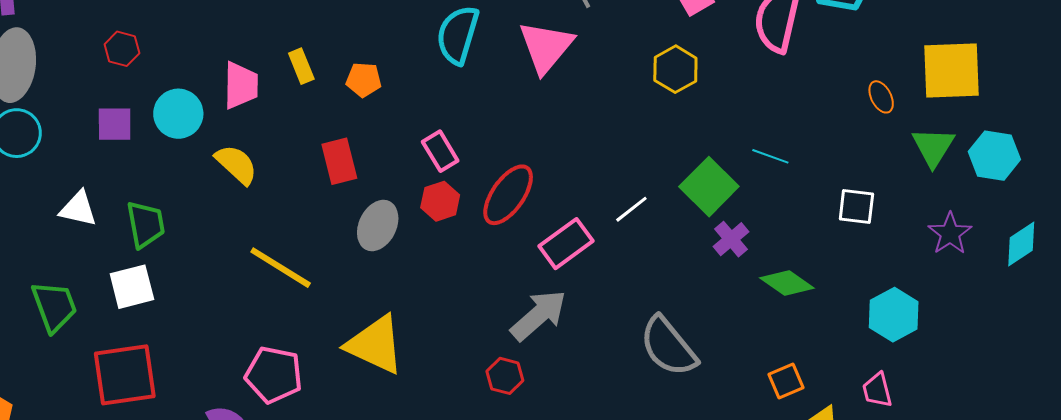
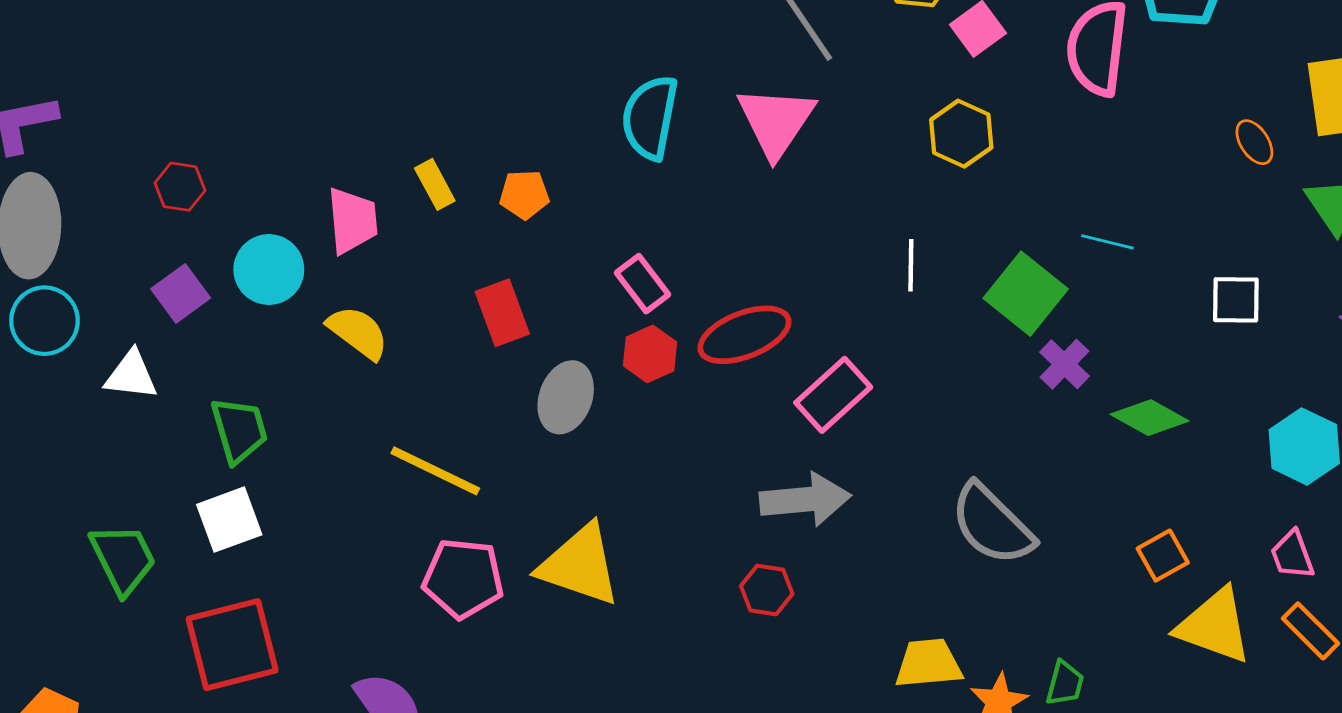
purple square: (115, 124) -> (181, 293), turned -30
red ellipse: (508, 195) -> (744, 335), turned 40
white triangle: (78, 209) -> (131, 375), moved
white line: (631, 209) -> (911, 265), moved, turned -45
gray arrow: (539, 315) -> (805, 500), turned 42
pink pentagon: (274, 375) -> (463, 578), moved

